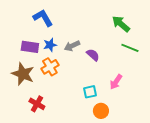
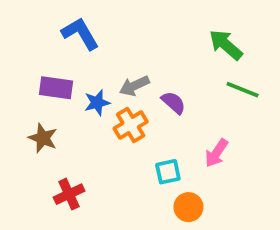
blue star: (50, 45) -> (97, 103), moved
orange cross: (50, 67) -> (131, 125), moved
brown star: (23, 74) -> (43, 138), size x0.7
red cross: (37, 104) -> (69, 194), turned 35

